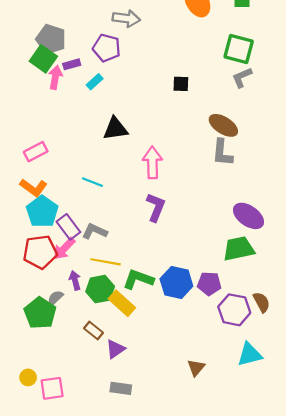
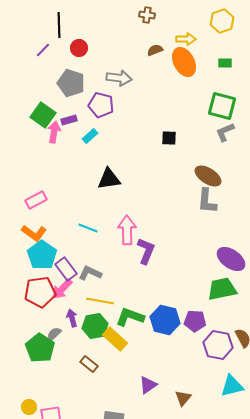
gray pentagon: (51, 39) -> (71, 83), moved
pink arrow: (152, 162) -> (127, 230), moved
purple triangle: (115, 349) -> (148, 385), moved

